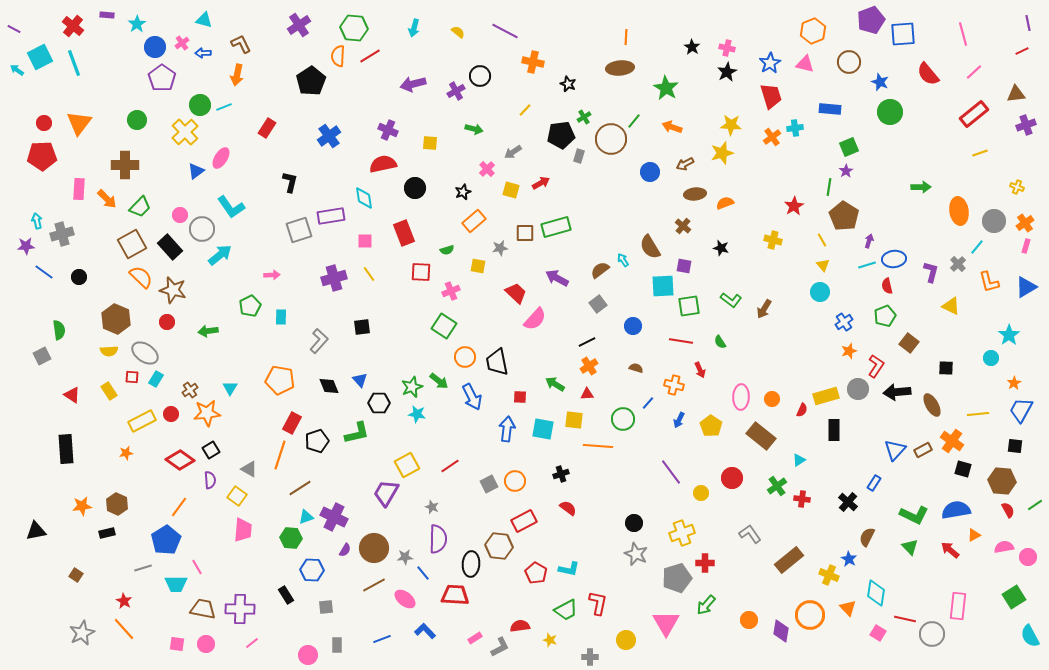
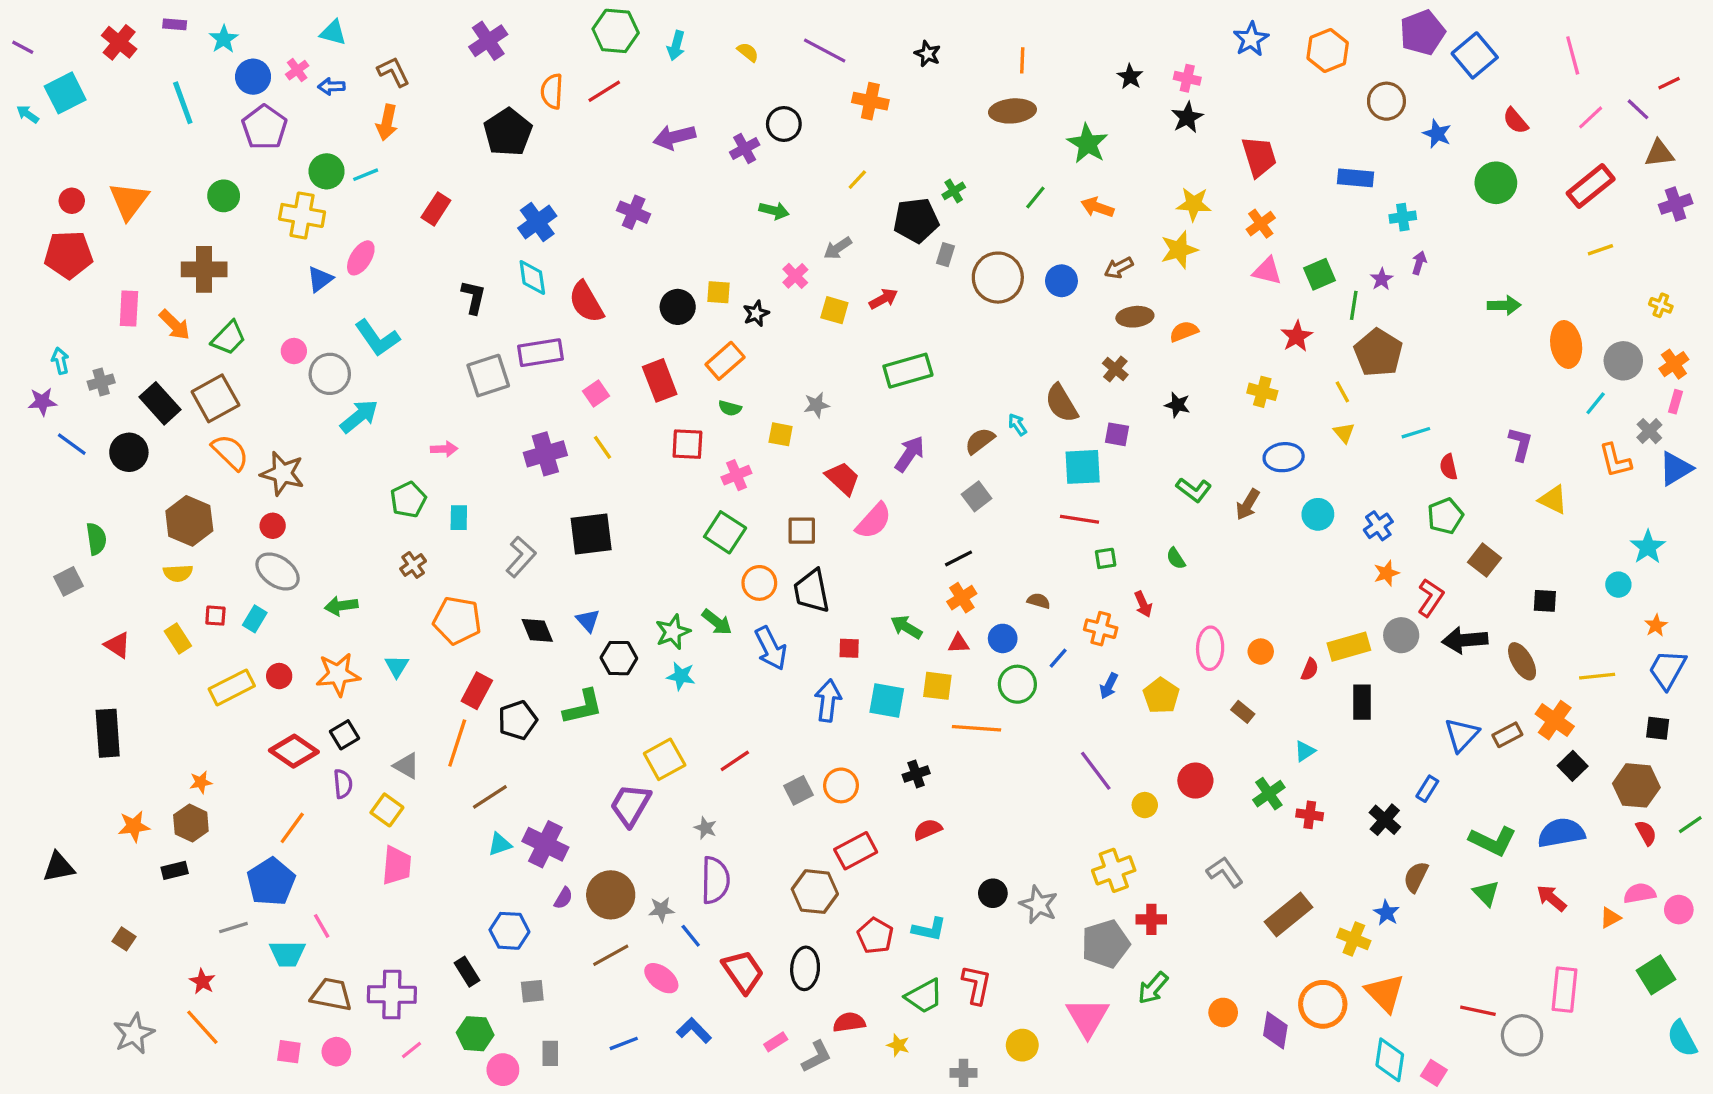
purple line: (1028, 23) -> (1638, 109), moved, turned -35
green hexagon: (354, 28) -> (616, 31), moved
blue square: (903, 34) -> (1475, 55), turned -36
cyan line: (74, 63) -> (183, 103), moved
blue star: (770, 63) -> (1251, 39), moved
pink triangle: (805, 64) -> (1267, 271), moved
red semicircle: (928, 74) -> (1515, 121), size x0.7
black star: (568, 84) -> (928, 54), moved
green circle: (890, 112) -> (1496, 183), moved
cyan cross: (795, 128) -> (1403, 217), moved
yellow cross: (185, 132) -> (302, 215), turned -36
brown circle: (611, 139) -> (998, 278), moved
yellow square: (430, 143) -> (718, 292), moved
green square: (849, 147) -> (1320, 274), moved
red semicircle: (383, 164) -> (586, 302), moved, turned -108
cyan diamond: (364, 198) -> (532, 278), moved
orange rectangle: (474, 221) -> (725, 361), moved
brown square: (525, 233) -> (802, 531), moved
gray cross: (62, 234) -> (101, 382), size x0.7
pink square: (365, 241) -> (596, 393), turned -35
purple arrow: (869, 241) -> (1419, 263), moved
black rectangle: (170, 247) -> (160, 403), moved
green semicircle: (447, 250) -> (730, 408), turned 32
blue ellipse: (894, 259) -> (1284, 457), moved
gray cross: (958, 264) -> (1649, 431), moved
black circle: (79, 277) -> (129, 452), size x1.5
purple arrow: (557, 278) -> (910, 454), turned 95
cyan circle: (820, 292) -> (1318, 514), moved
green square: (689, 306) -> (1106, 558), moved, size x0.6
blue circle: (633, 326) -> (1003, 638), moved
black square: (362, 327) -> (591, 534), size x1.6
green arrow: (208, 331) -> (341, 606), moved
red line: (681, 341) -> (1079, 519), moved
gray ellipse: (145, 353) -> (278, 571), moved
cyan triangle: (230, 388) -> (397, 666), moved
brown cross: (190, 390) -> (413, 565), moved
brown rectangle: (761, 436) -> (1243, 712), size x0.5
orange star: (126, 453) -> (201, 782), moved
black square: (963, 469) -> (1573, 766), turned 30
red semicircle: (568, 508) -> (928, 830), turned -60
black circle: (634, 523) -> (993, 893), moved
orange triangle: (974, 535) -> (1610, 918), moved
green hexagon: (291, 538) -> (475, 1034), moved
black ellipse: (471, 564) -> (805, 968), moved
cyan diamond: (876, 593) -> (1390, 1060), moved
red trapezoid: (455, 595) -> (743, 972), turned 52
orange triangle: (848, 608) -> (1385, 993), size x1.5
pink square: (878, 633) -> (1434, 1073), moved

